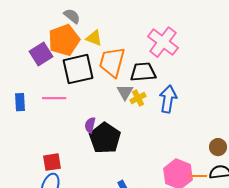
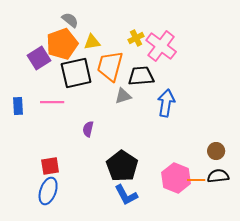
yellow triangle: (94, 38) -> (92, 42), turned -30
gray triangle: (125, 92) -> (123, 96), turned 42
yellow cross: (138, 98) -> (136, 38), moved
black pentagon: (105, 138) -> (122, 166), moved

